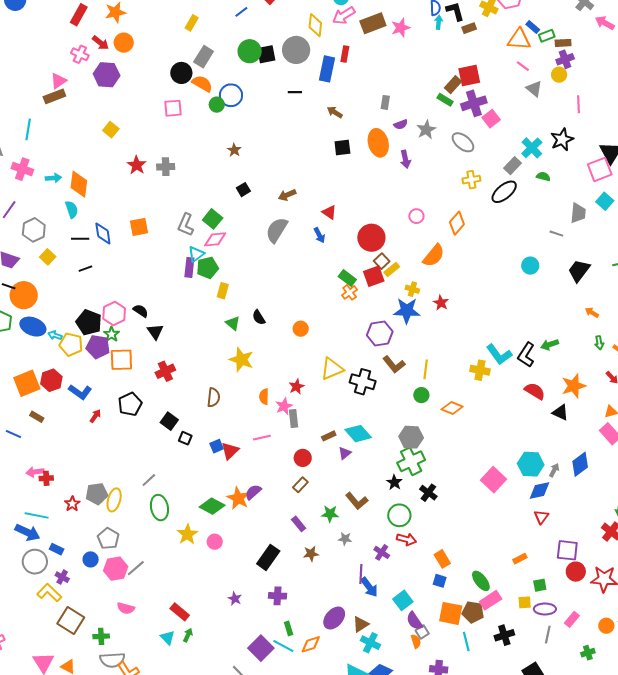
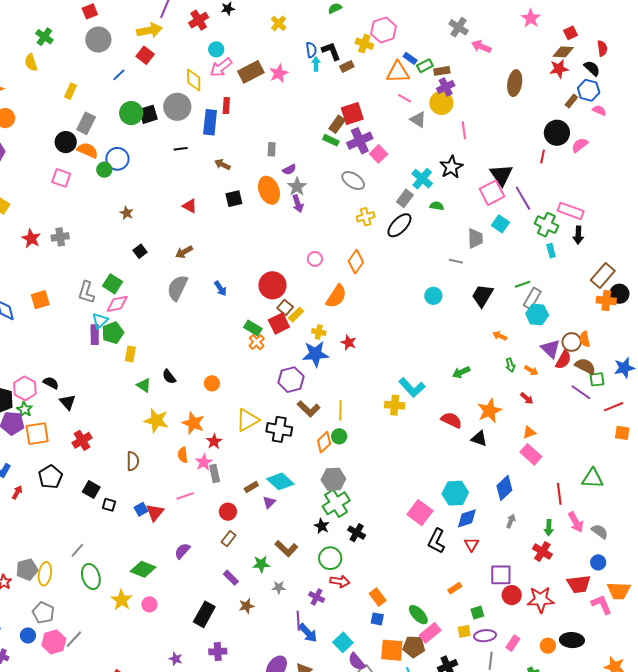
yellow circle: (559, 75) -> (441, 103), size x1.5
pink square: (173, 108) -> (61, 178), turned 30
gray star: (426, 130) -> (297, 187), moved
red triangle: (329, 212) -> (190, 206), moved
black L-shape: (526, 355) -> (436, 541), moved
orange diamond: (452, 408) -> (324, 442), moved, turned -60
gray arrow: (554, 470) -> (511, 521), moved
orange star: (238, 498) -> (193, 423), moved

